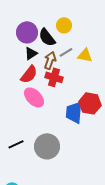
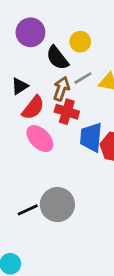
purple circle: (27, 32) -> (30, 32), moved
black triangle: (31, 53) -> (20, 86), moved
blue trapezoid: (74, 112) -> (91, 137), moved
black line: (16, 144) -> (28, 210), moved

